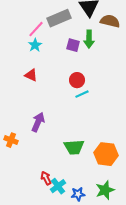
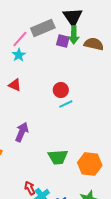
brown semicircle: (110, 21) -> (94, 44), moved
green arrow: (89, 39) -> (74, 35), moved
purple square: (73, 45) -> (63, 41), moved

